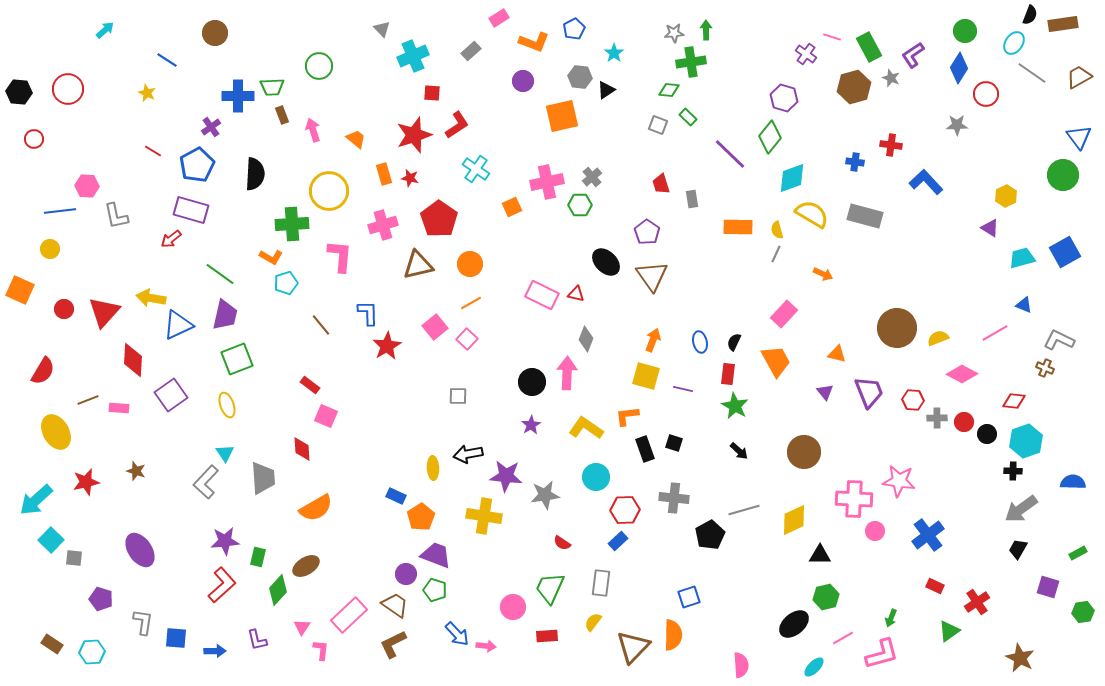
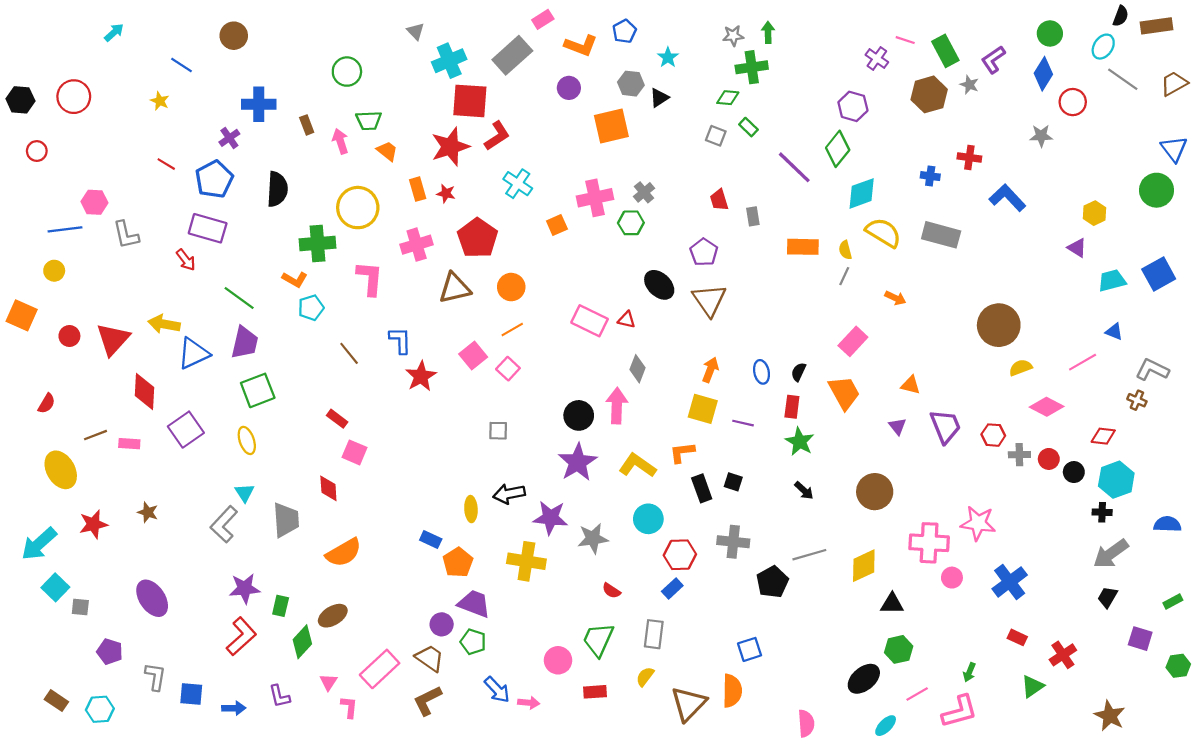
gray rectangle: (471, 51) -> (512, 55), size x1.8
green trapezoid: (272, 87) -> (369, 121), moved
red square: (432, 93) -> (470, 101), size x2.0
red arrow: (171, 239) -> (186, 260), turned -90
brown circle: (897, 328) -> (999, 325), moved
red semicircle: (43, 371) -> (47, 403), size x0.7
purple star: (531, 425) -> (578, 462), size x1.8

